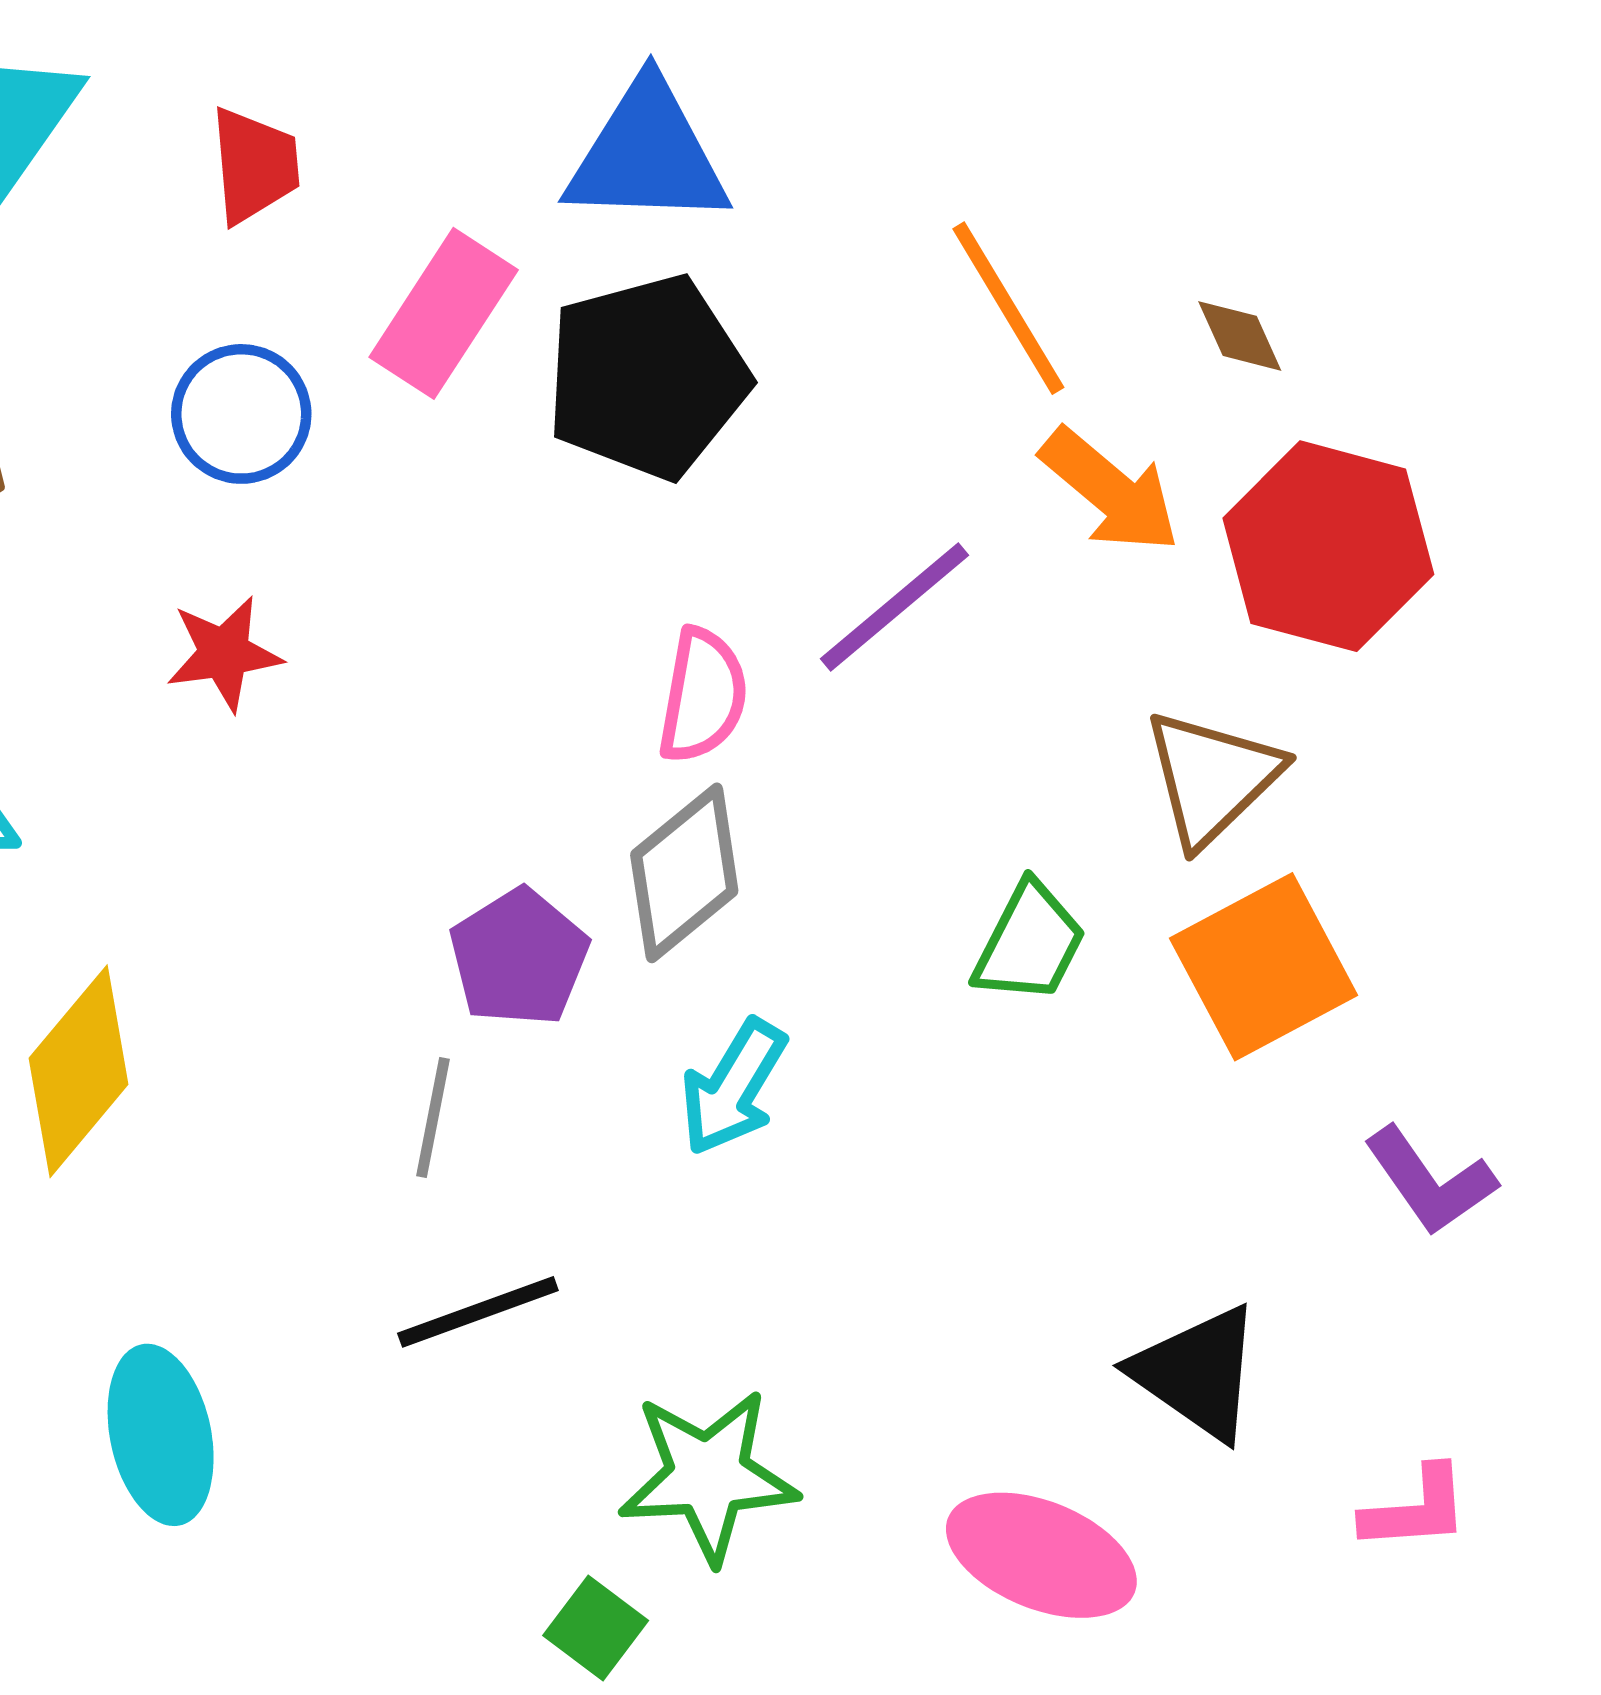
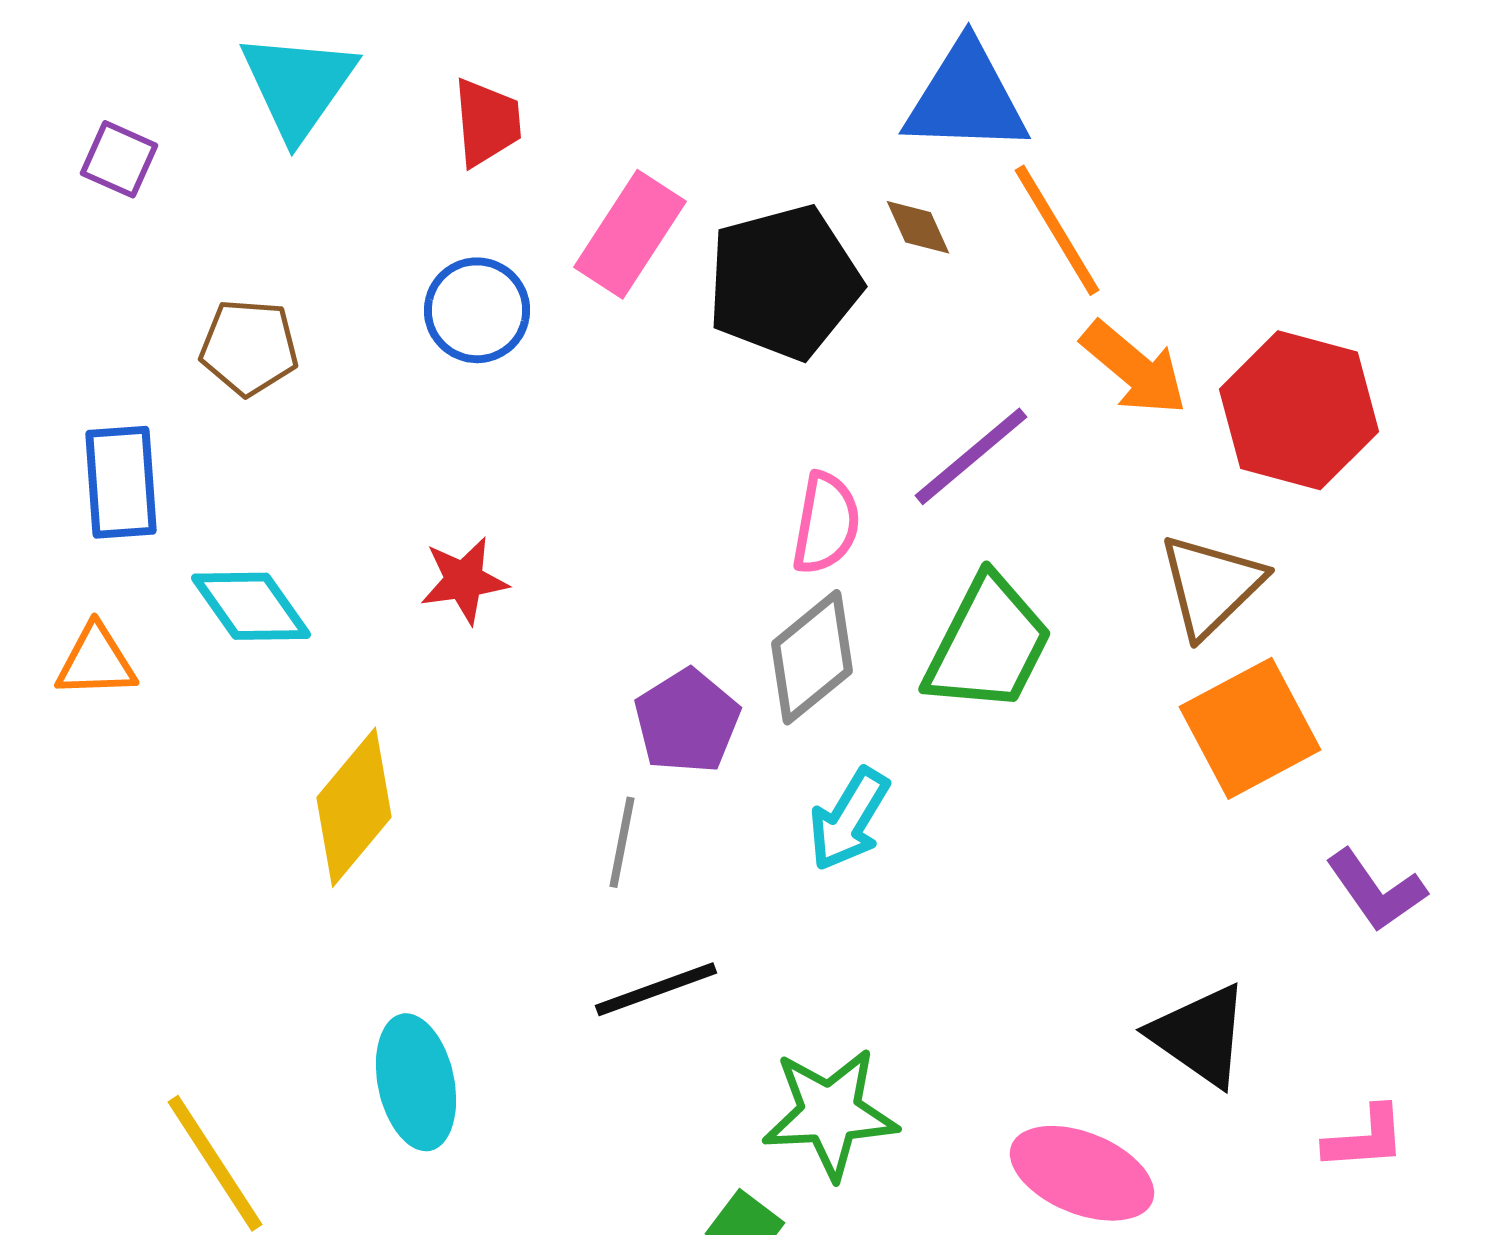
blue triangle: (647, 155) -> (966, 98), moved
brown diamond: (1240, 336) -> (918, 227), moved
red star: (224, 653) -> (464, 580), moved
green trapezoid: (1029, 943) -> (988, 644), moved, size x1.5

